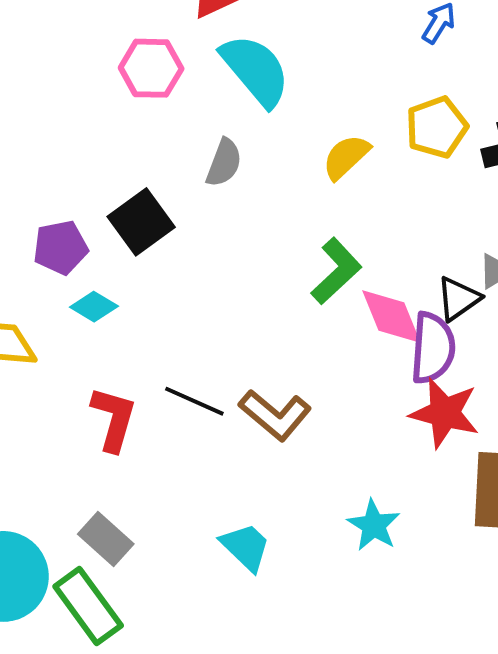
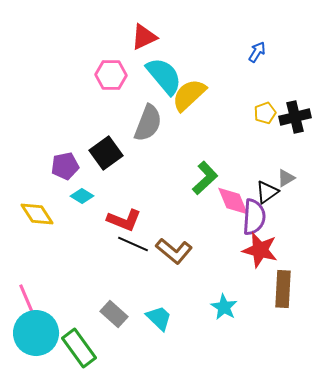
yellow pentagon: (437, 127) -> (265, 113), moved, size x0.7
yellow semicircle: (346, 157) -> (189, 95), moved, size x1.4
gray semicircle: (224, 163) -> (148, 123), size x1.5
red L-shape: (114, 419) -> (124, 220), moved, turned 96
gray rectangle: (106, 539) -> (114, 314), moved

